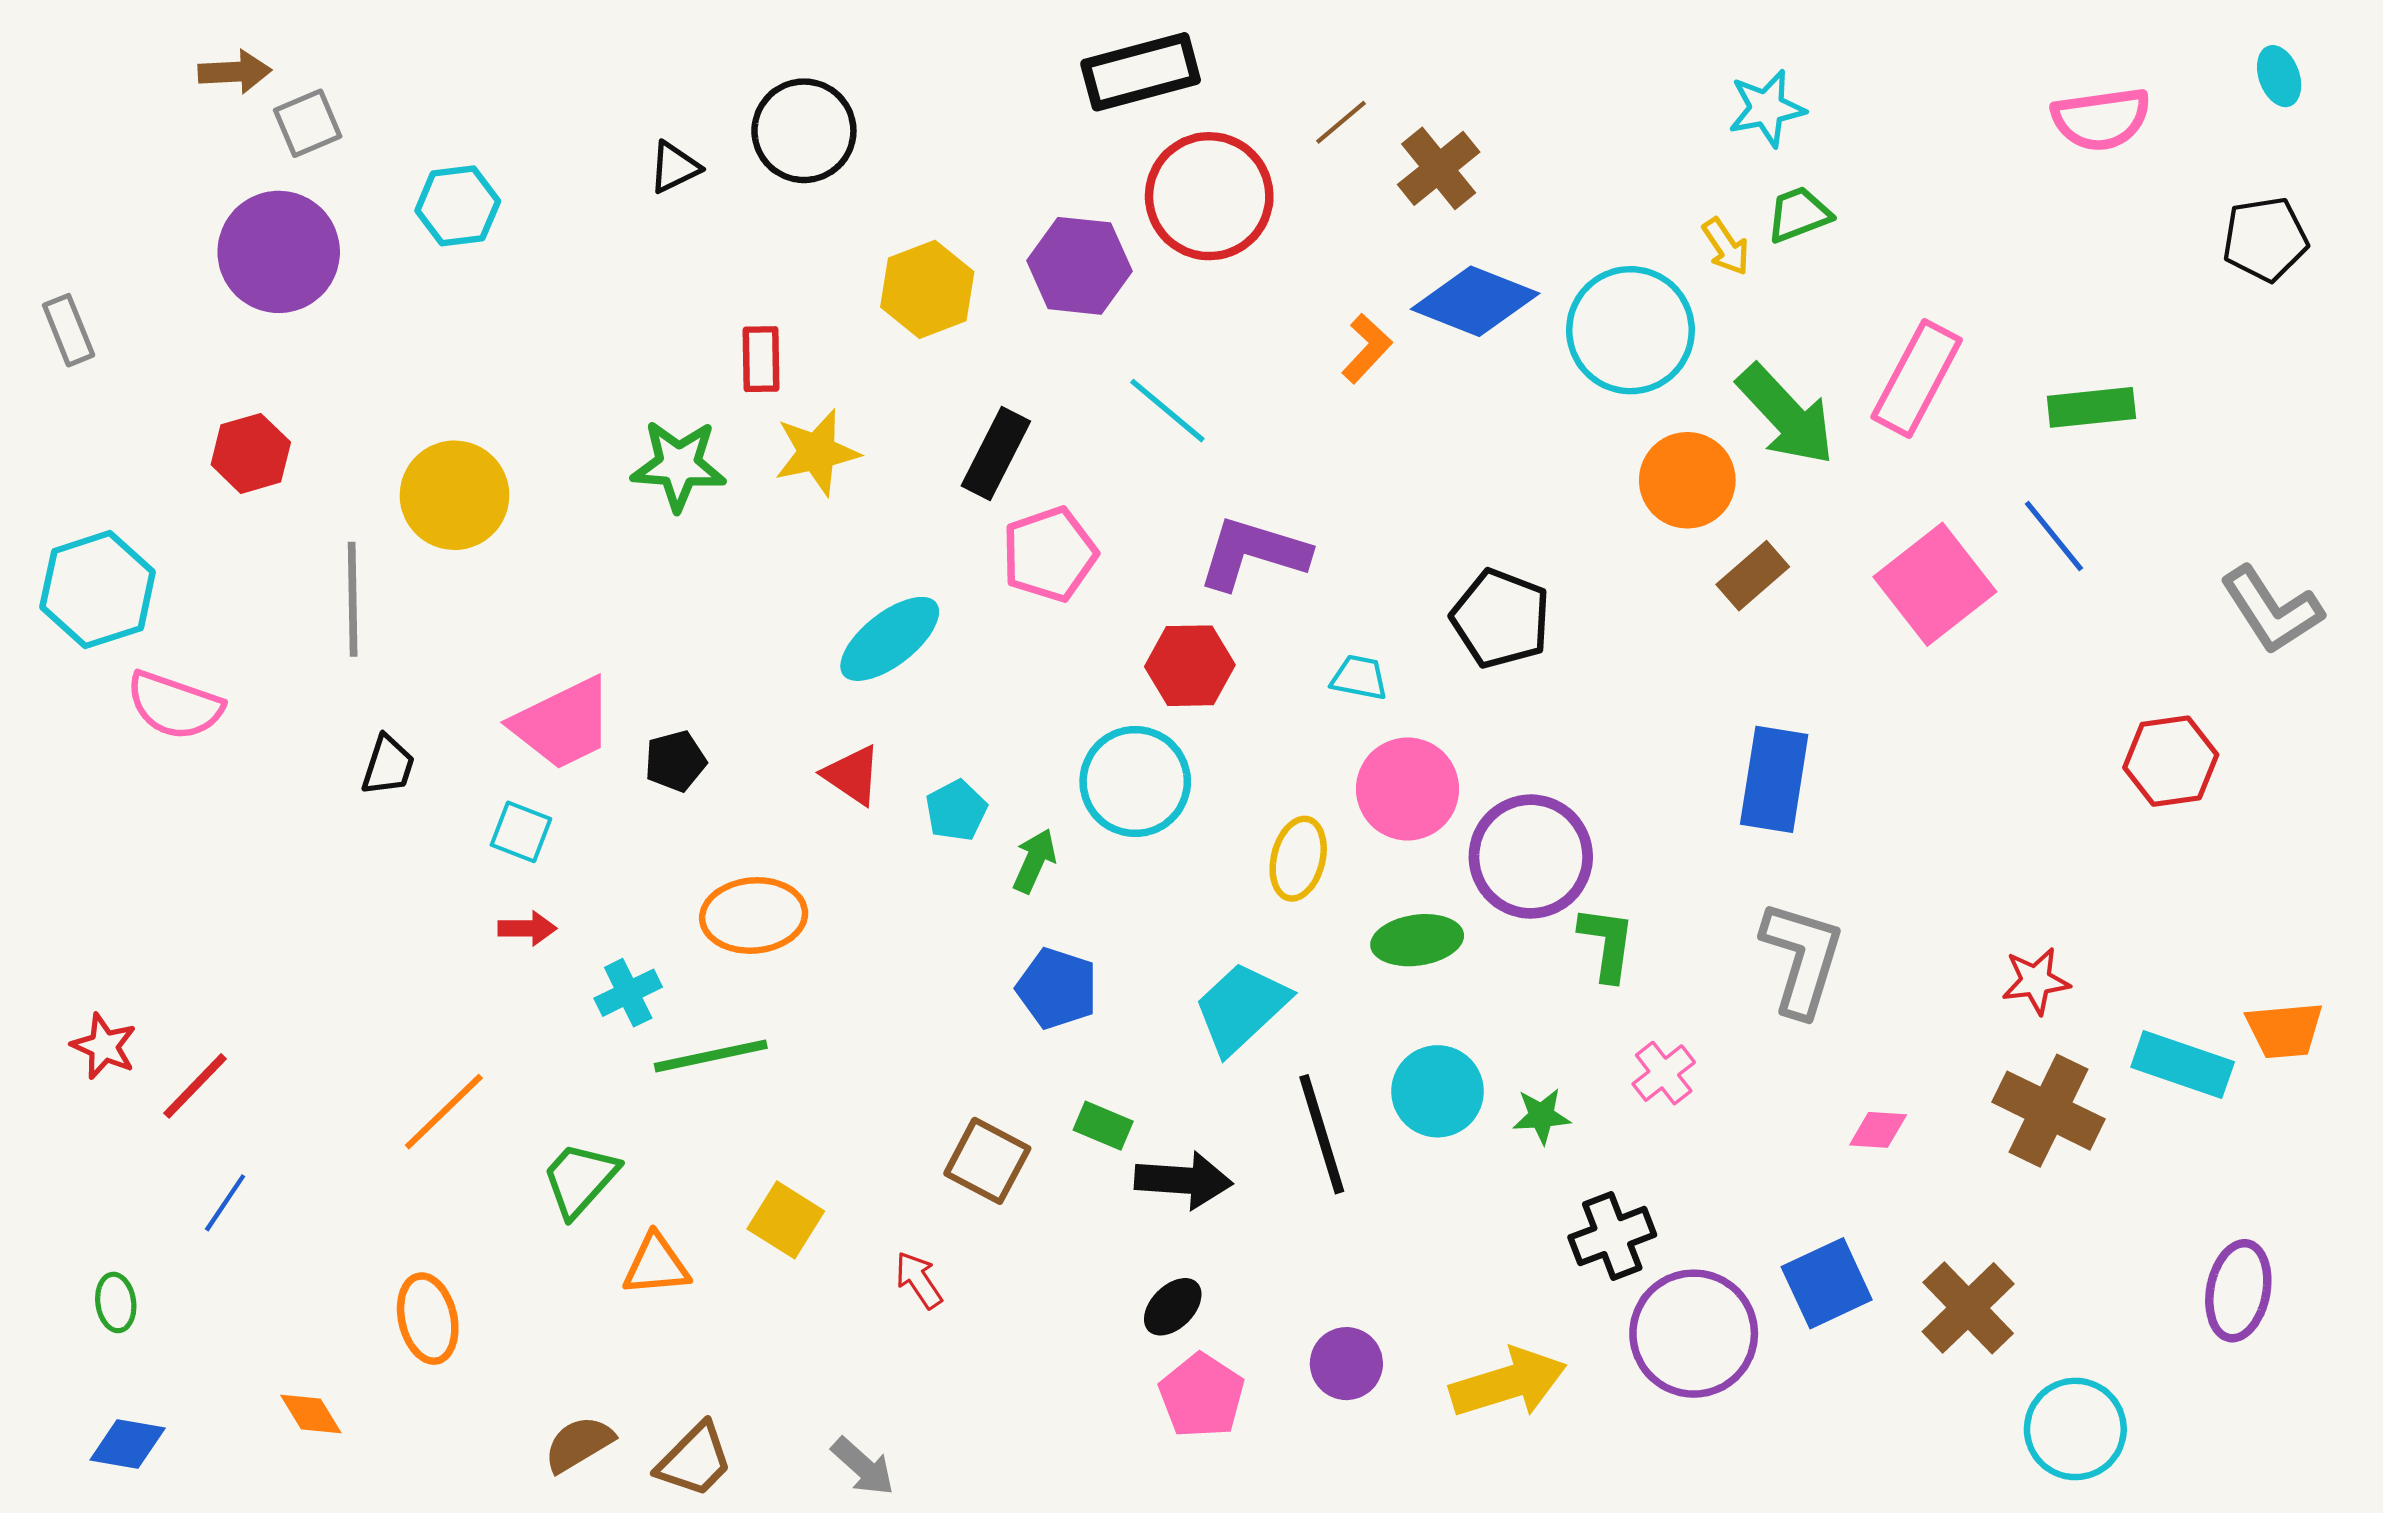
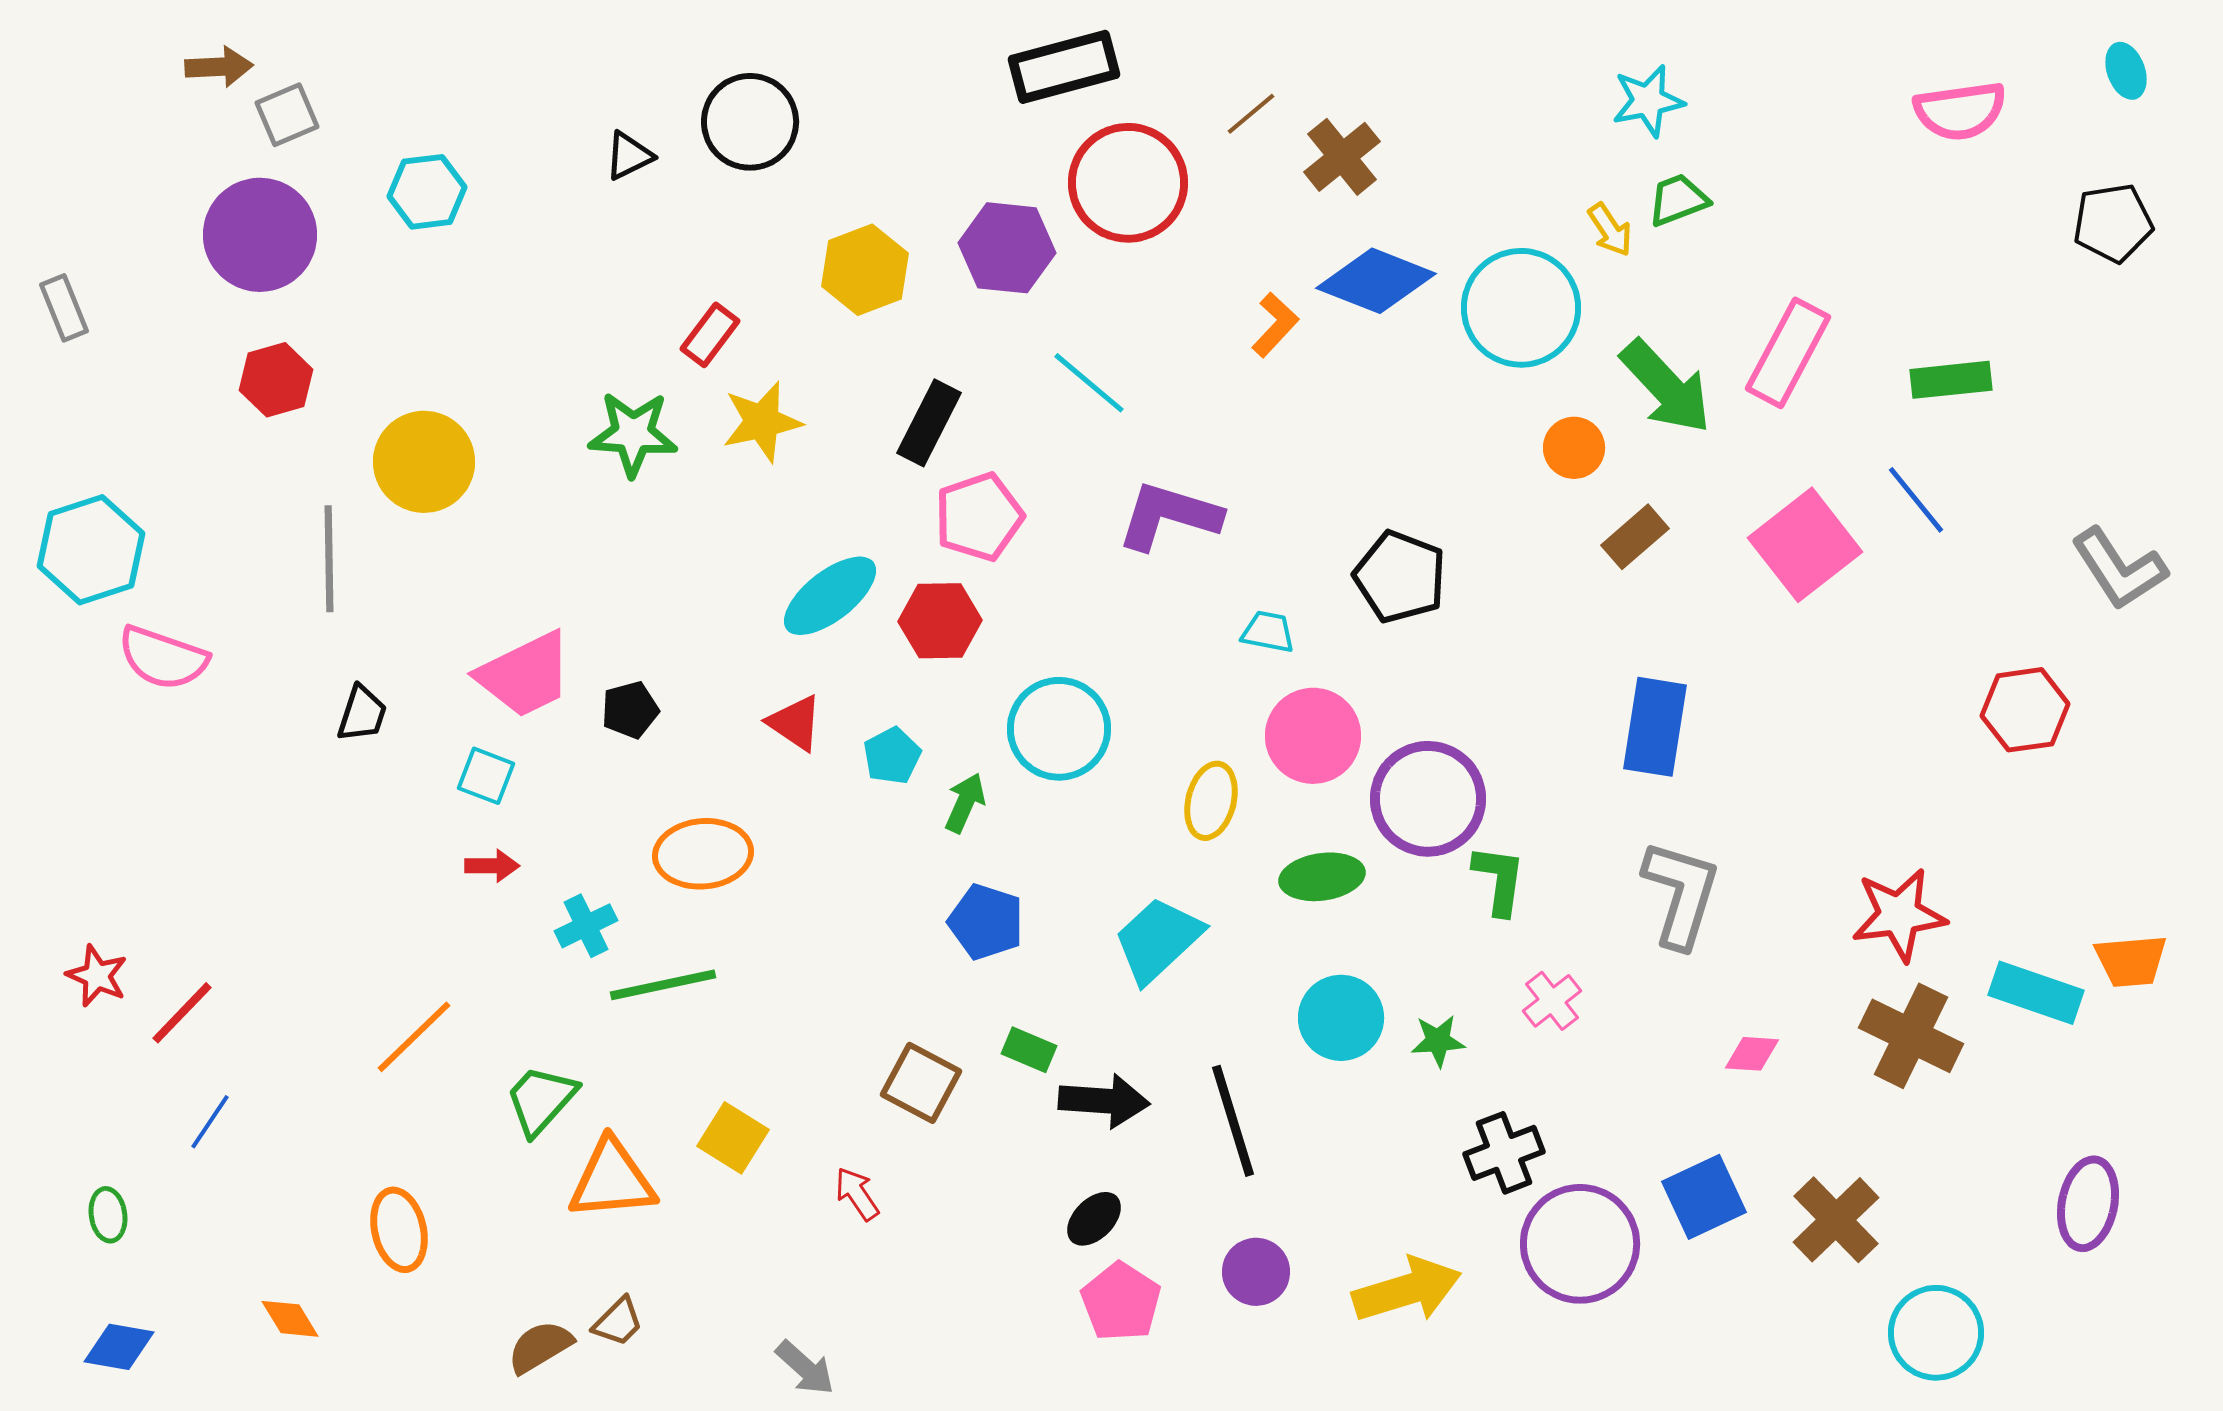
red rectangle: (761, 359) -> (710, 335), turned 38
red hexagon: (251, 453) -> (276, 380), moved
orange circle: (1687, 480) -> (1574, 448), size x0.7
red hexagon: (1190, 666) -> (940, 621), moved
red star: (2036, 981) -> (1899, 915), size x1.5
black line: (1322, 1134) -> (1233, 1121), moved
orange triangle: (656, 1265) -> (612, 1180), size x1.4
brown trapezoid: (695, 1460) -> (618, 1322), moved, size x0.7

